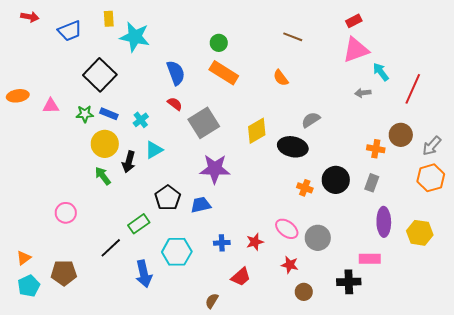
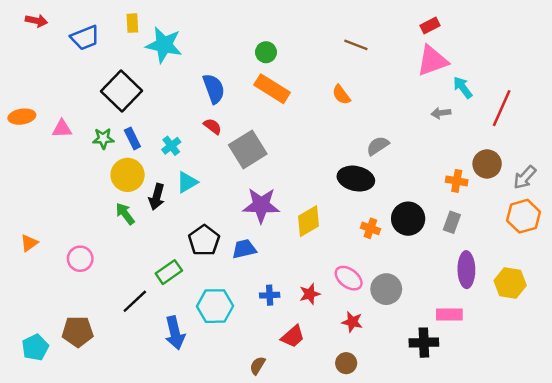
blue rectangle: (109, 114) -> (132, 138), turned 42
yellow diamond: (257, 131) -> (309, 221), moved
orange triangle: (24, 258) -> (29, 243), moved
brown circle: (304, 292) -> (346, 363), moved

